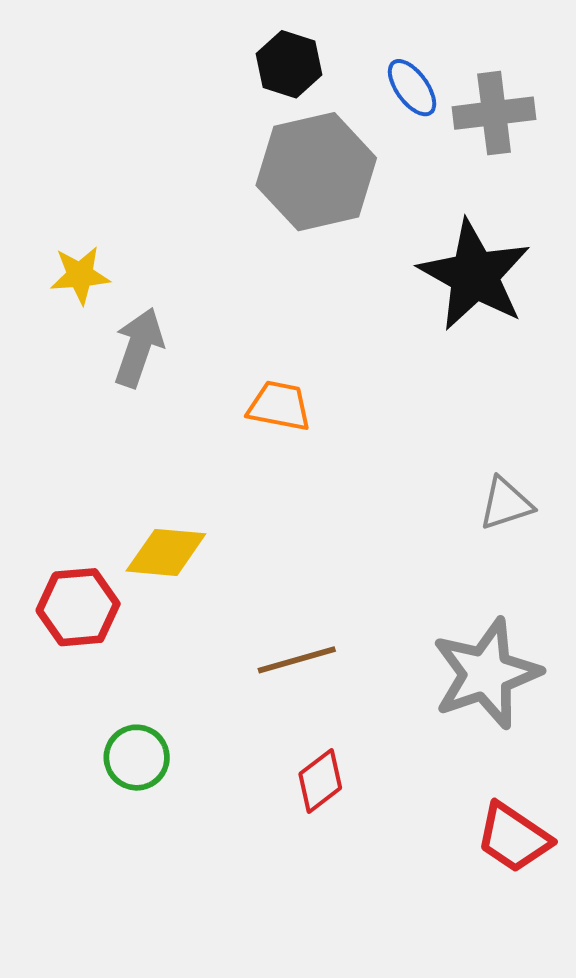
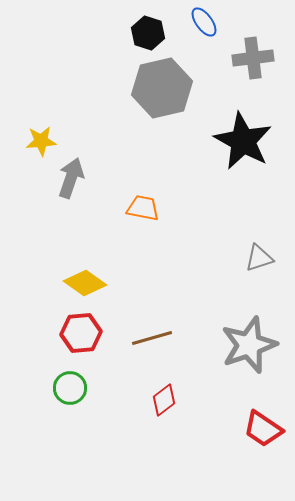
blue ellipse: (412, 88) -> (204, 22), moved
yellow diamond: (166, 552) -> (85, 283), turned 30
red hexagon: (78, 607) -> (81, 333), moved

